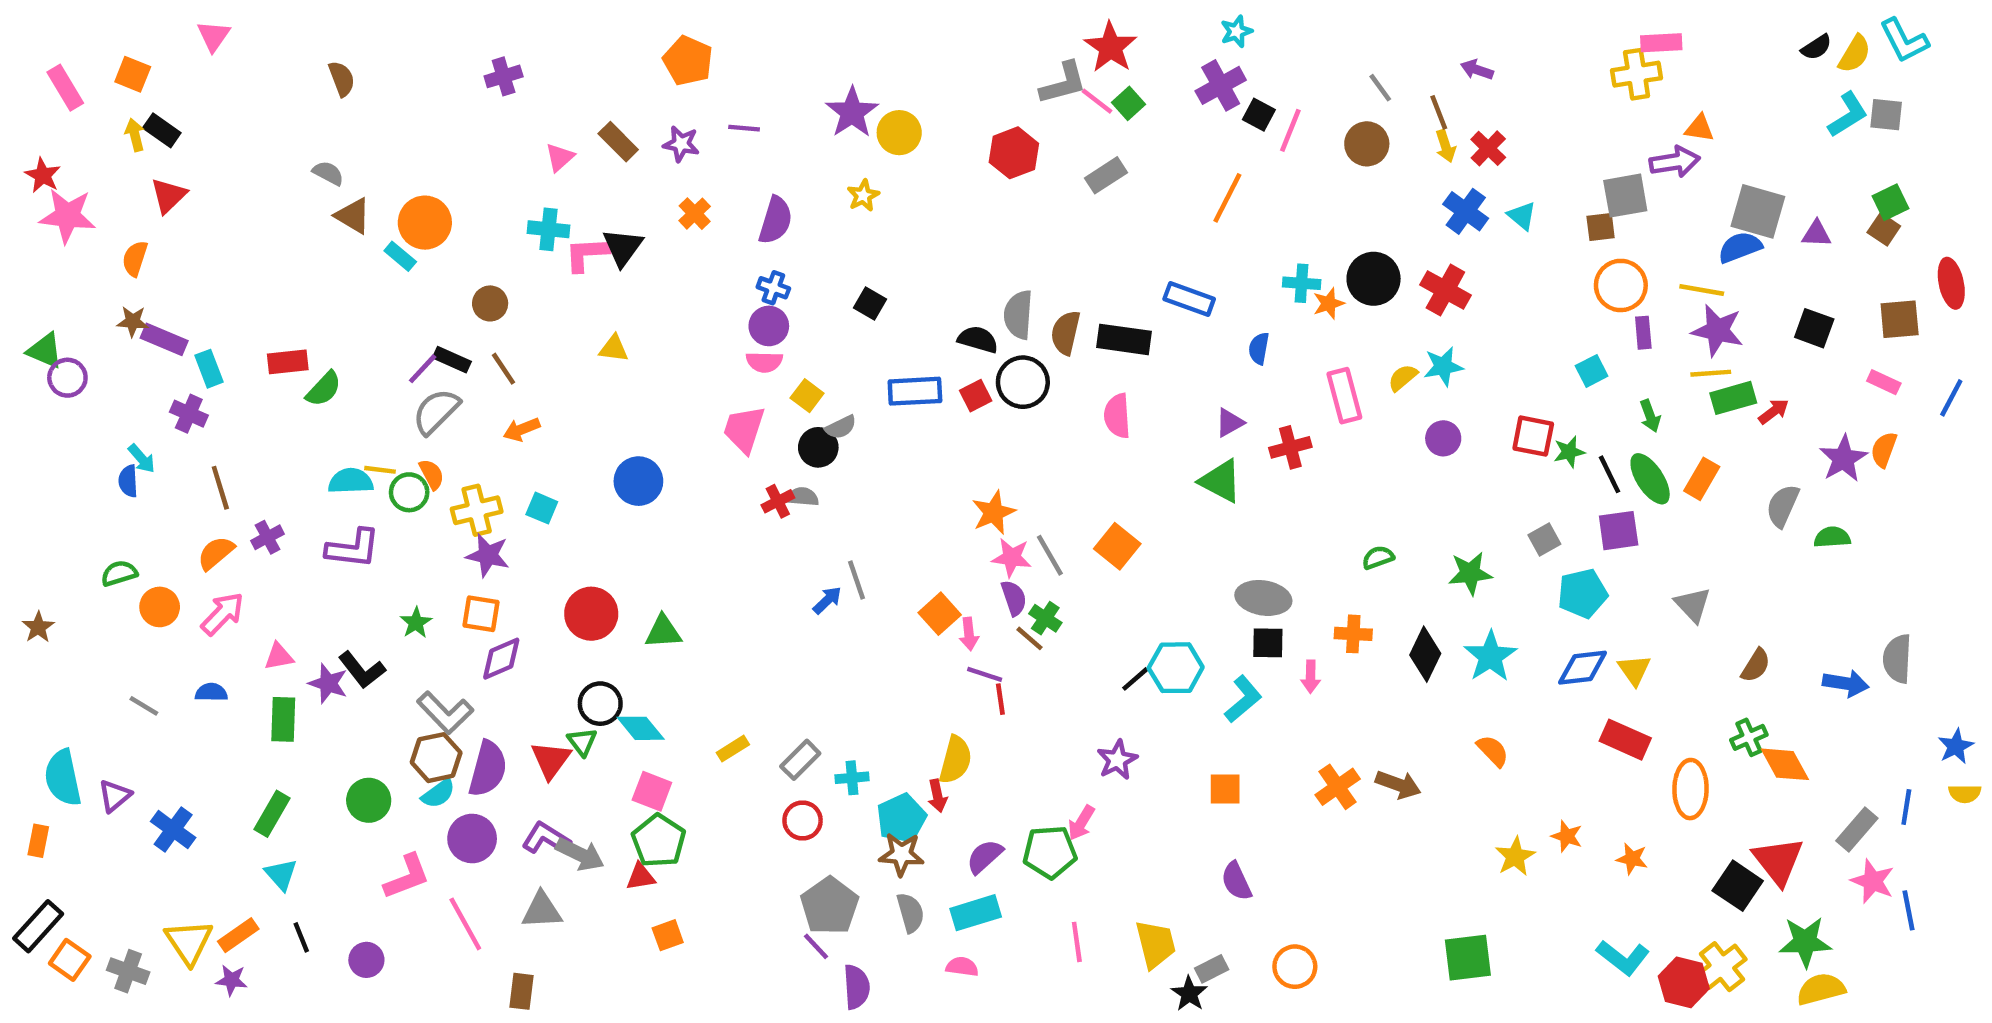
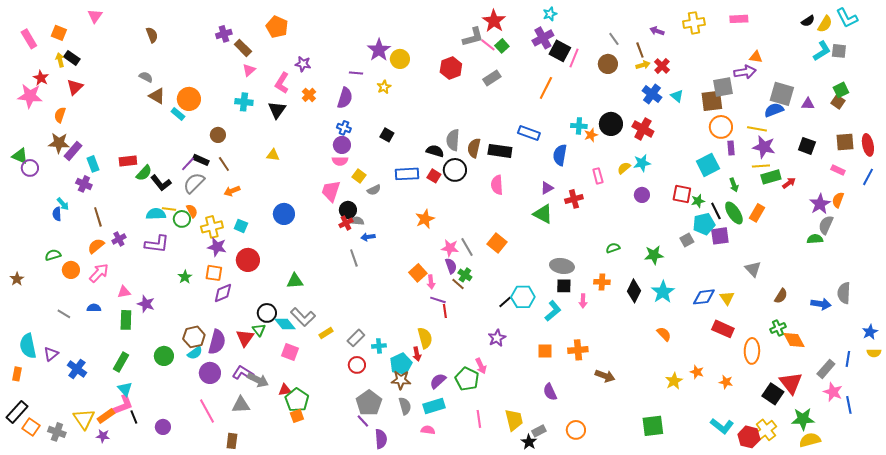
orange pentagon: (688, 61) -> (277, 27), moved
yellow cross: (1637, 74) -> (694, 23), moved
black square: (1259, 115) -> (560, 51), size x1.5
purple line: (744, 128) -> (356, 73), moved
brown rectangle: (618, 142) -> (243, 48), moved
yellow arrow: (1445, 146) -> (643, 65), turned -88
red star: (43, 175) -> (41, 78), moved
brown square: (1601, 227) -> (712, 101), size x1.6
pink L-shape: (587, 254) -> (282, 83), moved, turned -55
red ellipse: (1951, 283) -> (868, 145), moved
brown star: (133, 321) -> (59, 143), size x1.5
purple rectangle: (164, 339) -> (73, 151), turned -72
blue semicircle: (1259, 348) -> (560, 155), size x1.5
cyan square: (1592, 371) -> (708, 165), size x1.6
red square: (976, 396) -> (434, 176), turned -32
pink rectangle: (1344, 396) -> (598, 176), size x0.7
black circle: (818, 447) -> (348, 210), moved
gray semicircle: (1783, 506) -> (826, 225), moved
orange star: (994, 513) -> (425, 219), moved
gray line: (856, 580) -> (354, 258), moved
cyan pentagon: (1583, 593) -> (704, 224), moved
blue arrow: (827, 600) -> (368, 237), moved, turned -144
red circle: (591, 614) -> (248, 260), moved
black L-shape: (362, 670) -> (161, 183), moved
gray L-shape: (445, 713) -> (303, 317), moved
yellow semicircle: (955, 760) -> (425, 338), turned -30
brown arrow: (1398, 785) -> (605, 376), moved
orange cross: (1338, 787) -> (578, 350), moved, turned 30
pink arrow: (1081, 823) -> (481, 366), turned -56
green pentagon: (659, 841) -> (297, 400), moved
green pentagon: (1050, 852) -> (467, 379), turned 30
pink L-shape: (407, 877) -> (123, 405), moved

